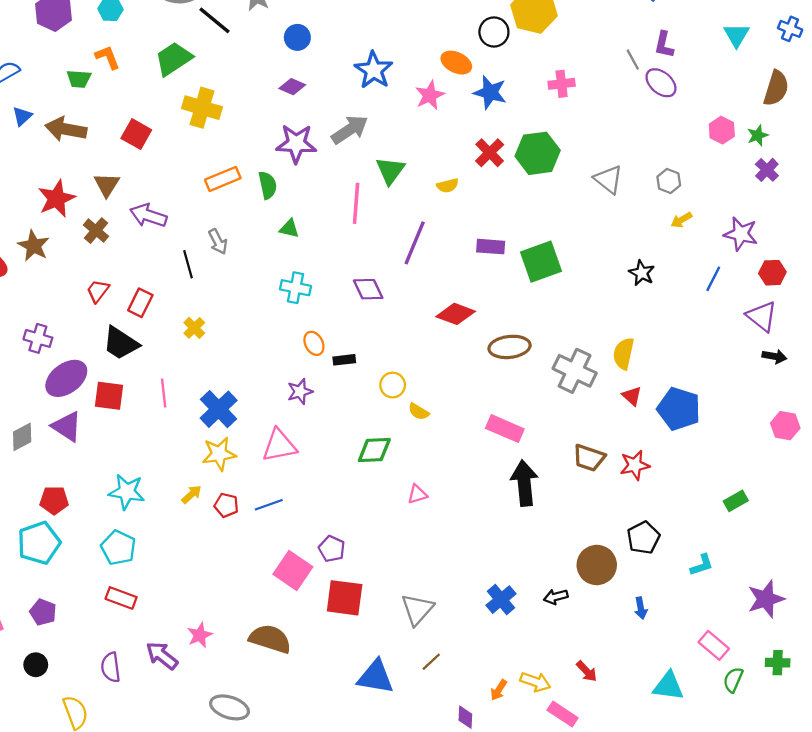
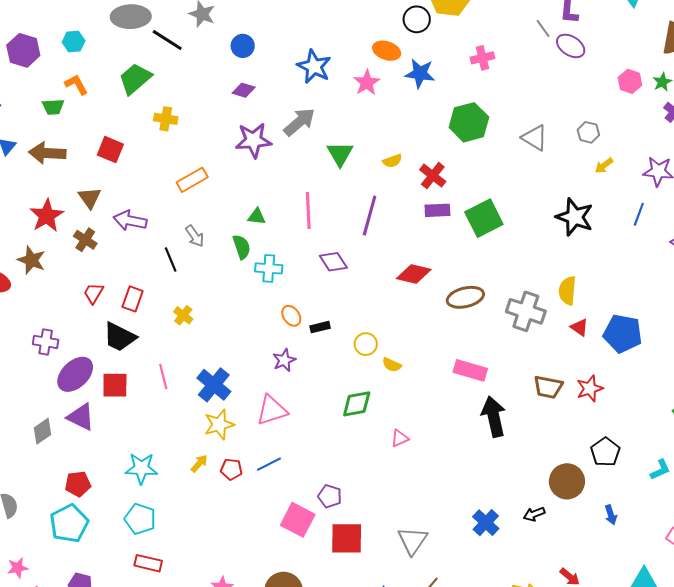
yellow cross: (202, 108) -> (166, 119), size x0.7
red cross: (490, 153) -> (433, 176), moved
green semicircle: (268, 185) -> (242, 247), moved
pink line: (356, 203) -> (308, 211), moved
black star: (642, 273) -> (575, 217), size x1.6

